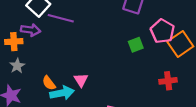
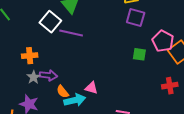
purple arrow: (31, 30) -> (48, 75), moved
green square: (136, 45) -> (139, 54), turned 32
pink triangle: (81, 80) -> (91, 88), turned -40

